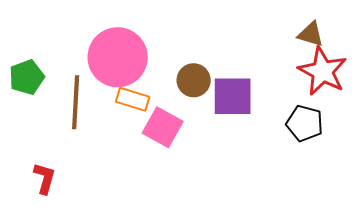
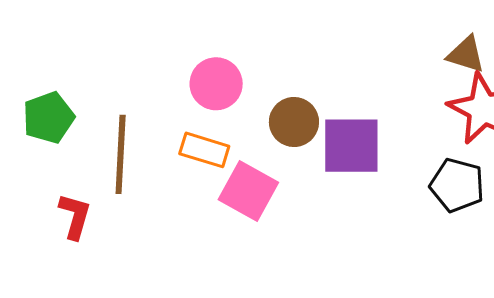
pink circle: (118, 57) -> (216, 84), moved, size x0.6
red L-shape: (45, 178) -> (75, 216), moved

